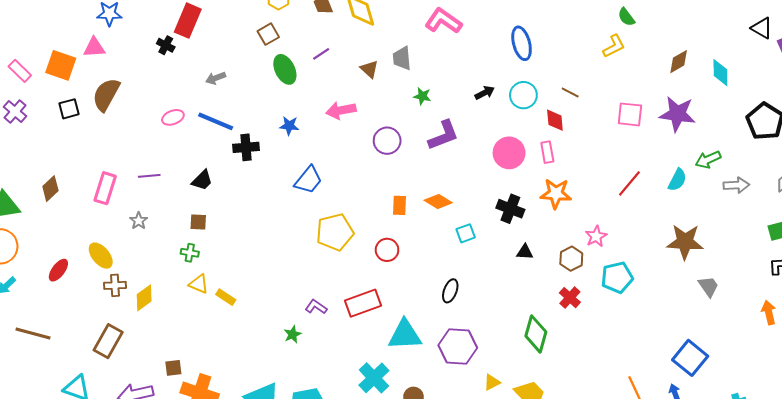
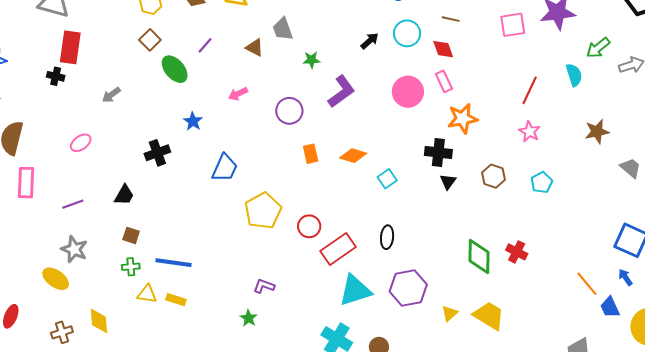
pink arrow: (341, 110) -> (238, 94), size x0.7
blue line: (216, 121) -> (174, 263), moved
blue star: (289, 126) -> (193, 121), turned -30
cyan semicircle: (677, 180) -> (574, 75), turned -30
pink rectangle: (105, 188) -> (26, 183), moved
orange rectangle: (400, 205) -> (311, 154), moved
black cross: (510, 209) -> (438, 152), moved
gray star: (139, 221) -> (74, 249), size x1.5
brown square: (198, 222) -> (131, 235), turned 30
pink star: (596, 236) -> (530, 132), moved
brown star: (685, 242) -> (597, 132), size x0.7
red circle: (387, 250) -> (309, 226), moved
black triangle: (525, 252) -> (448, 182), turned -42
yellow ellipse: (101, 256) -> (56, 279), moved
cyan pentagon: (617, 277) -> (542, 182), size x0.7
brown cross: (115, 285) -> (62, 332), moved
yellow diamond: (144, 298) -> (99, 321), turned -44
red cross: (570, 298) -> (517, 252), moved
red rectangle: (363, 303) -> (338, 249), moved

